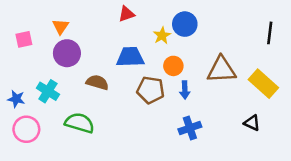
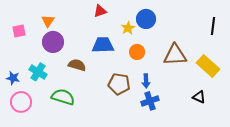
brown pentagon: (151, 90) -> (119, 84), moved
blue arrow: (185, 90) -> (146, 81), moved

